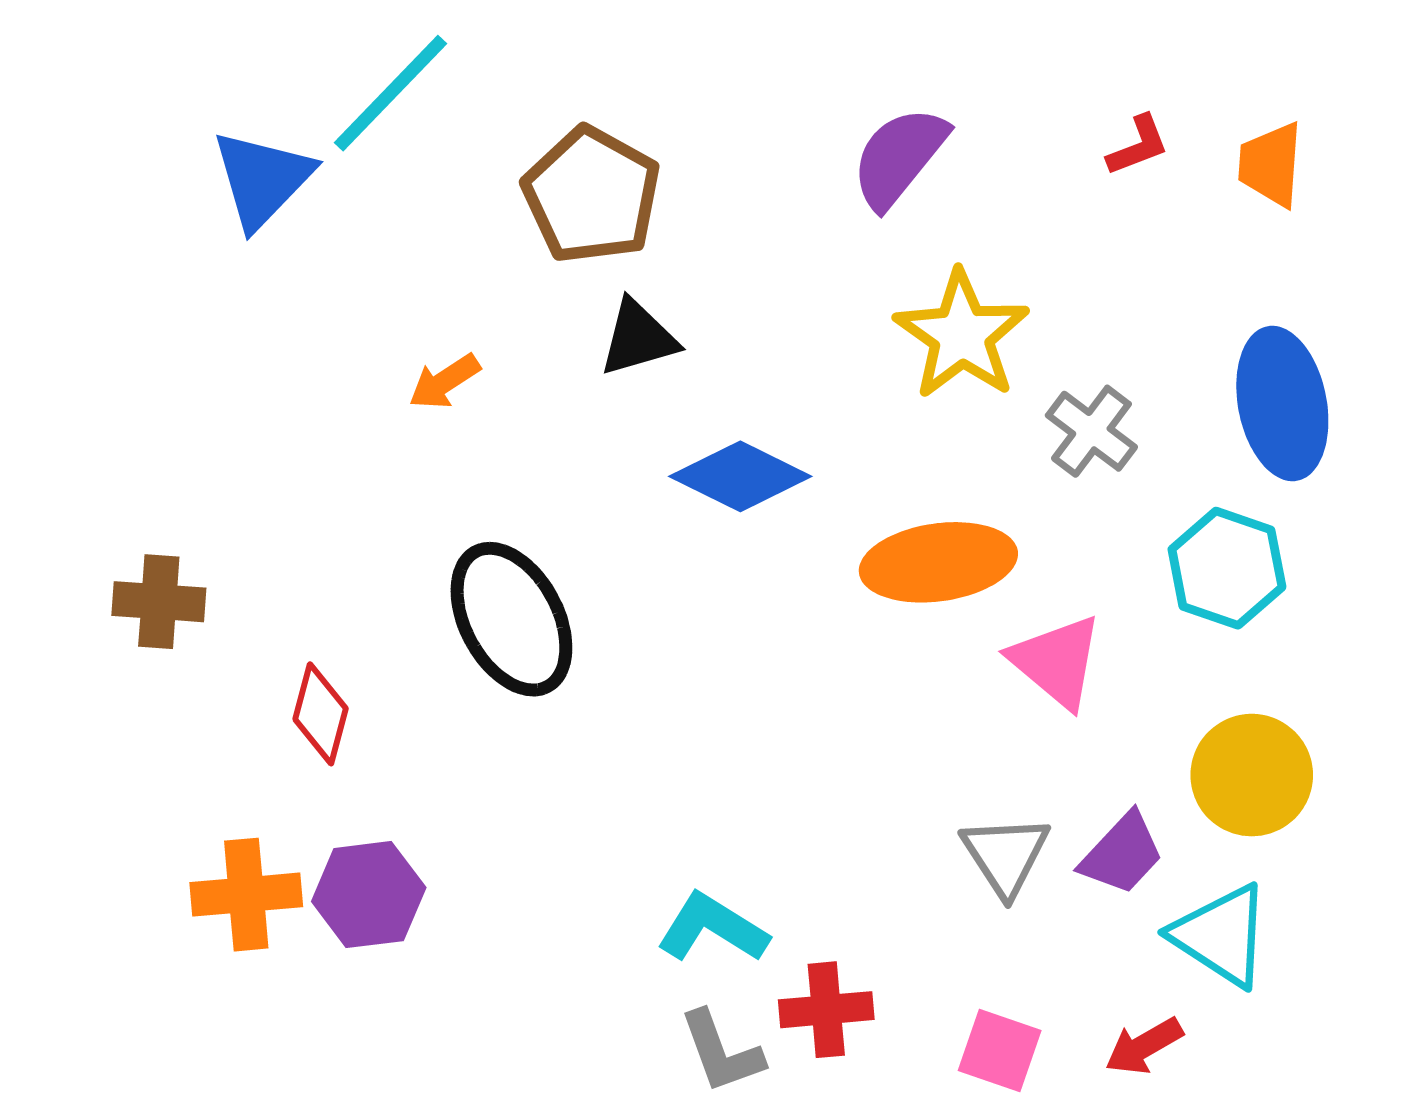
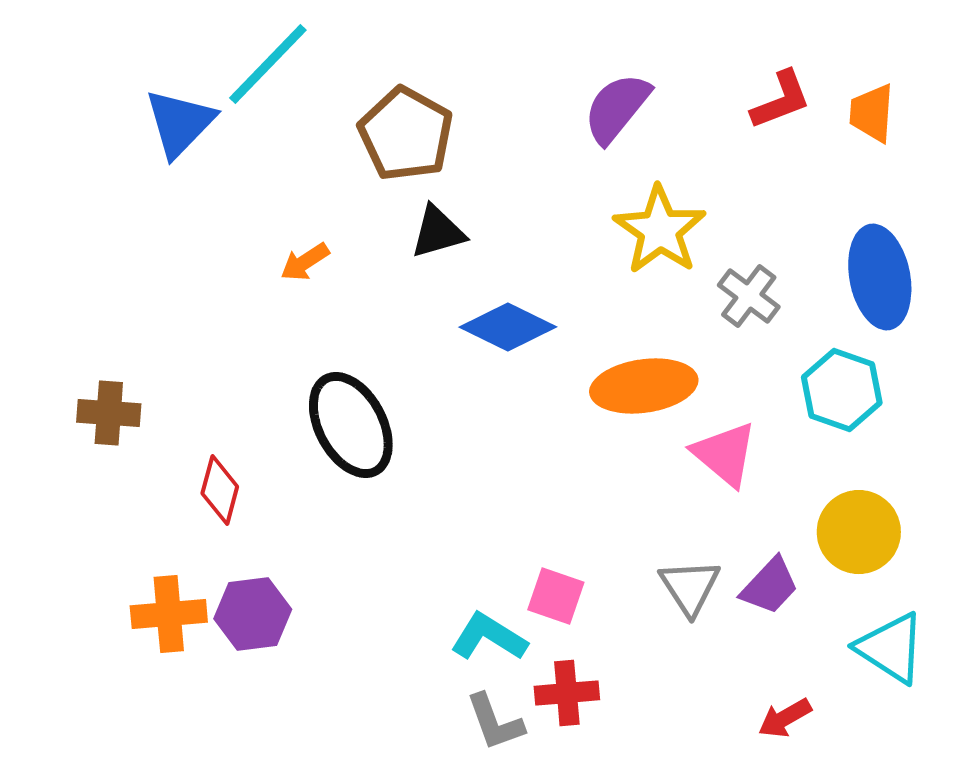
red L-shape: (1138, 146) -> (781, 100), size x1.4
cyan triangle: (1221, 935) -> (891, 648), moved
pink square: (1000, 1050) -> (556, 596), moved

